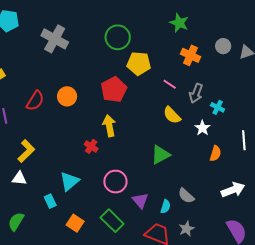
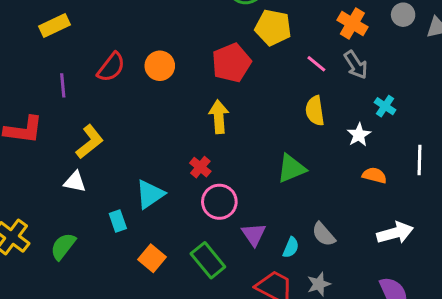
gray arrow: (196, 93) -> (356, 65), moved, turned -60
yellow semicircle: (172, 115) -> (315, 111), turned 30
red cross: (91, 146) -> (200, 167), moved
orange semicircle: (215, 153) -> (374, 175), turned -98

